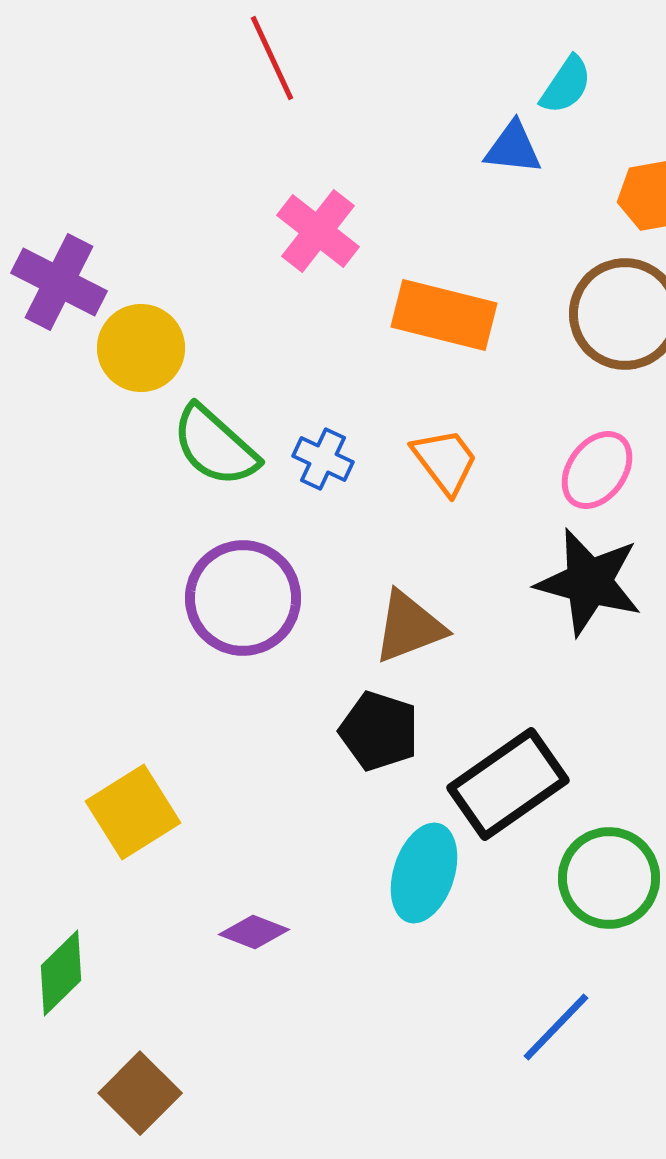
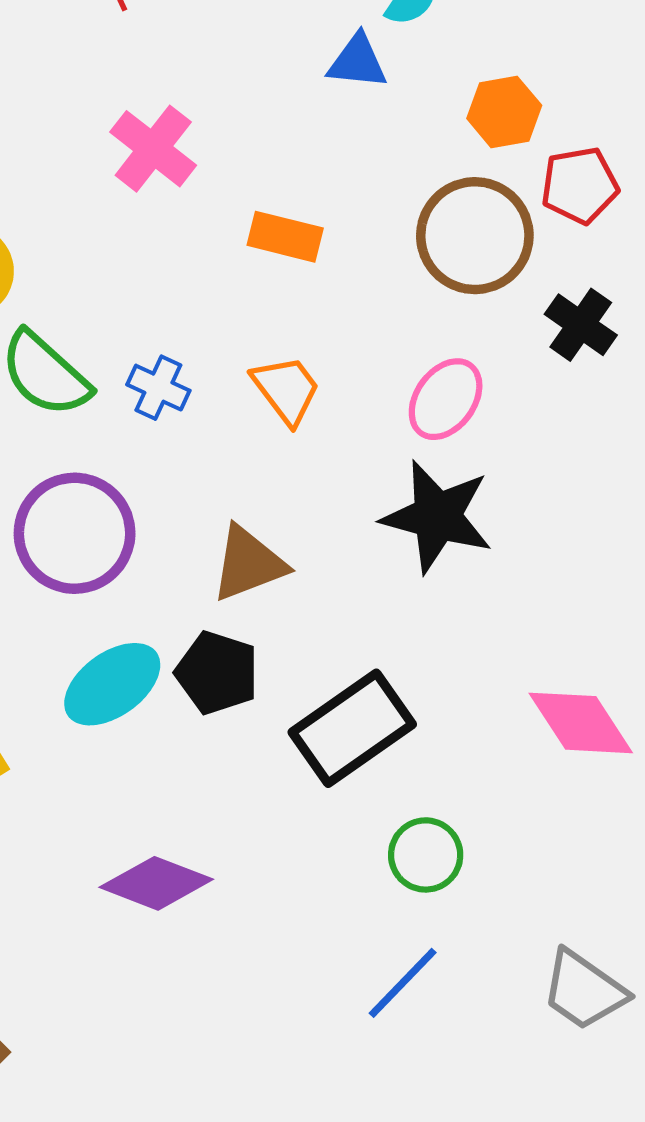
orange rectangle: (444, 315) -> (285, 237), size x0.7
cyan ellipse: (424, 873) -> (112, 684), moved, turned 36
green circle: (609, 878) -> (426, 855), moved, size x0.7
purple diamond: (254, 932) -> (156, 883), moved, size x1.5

